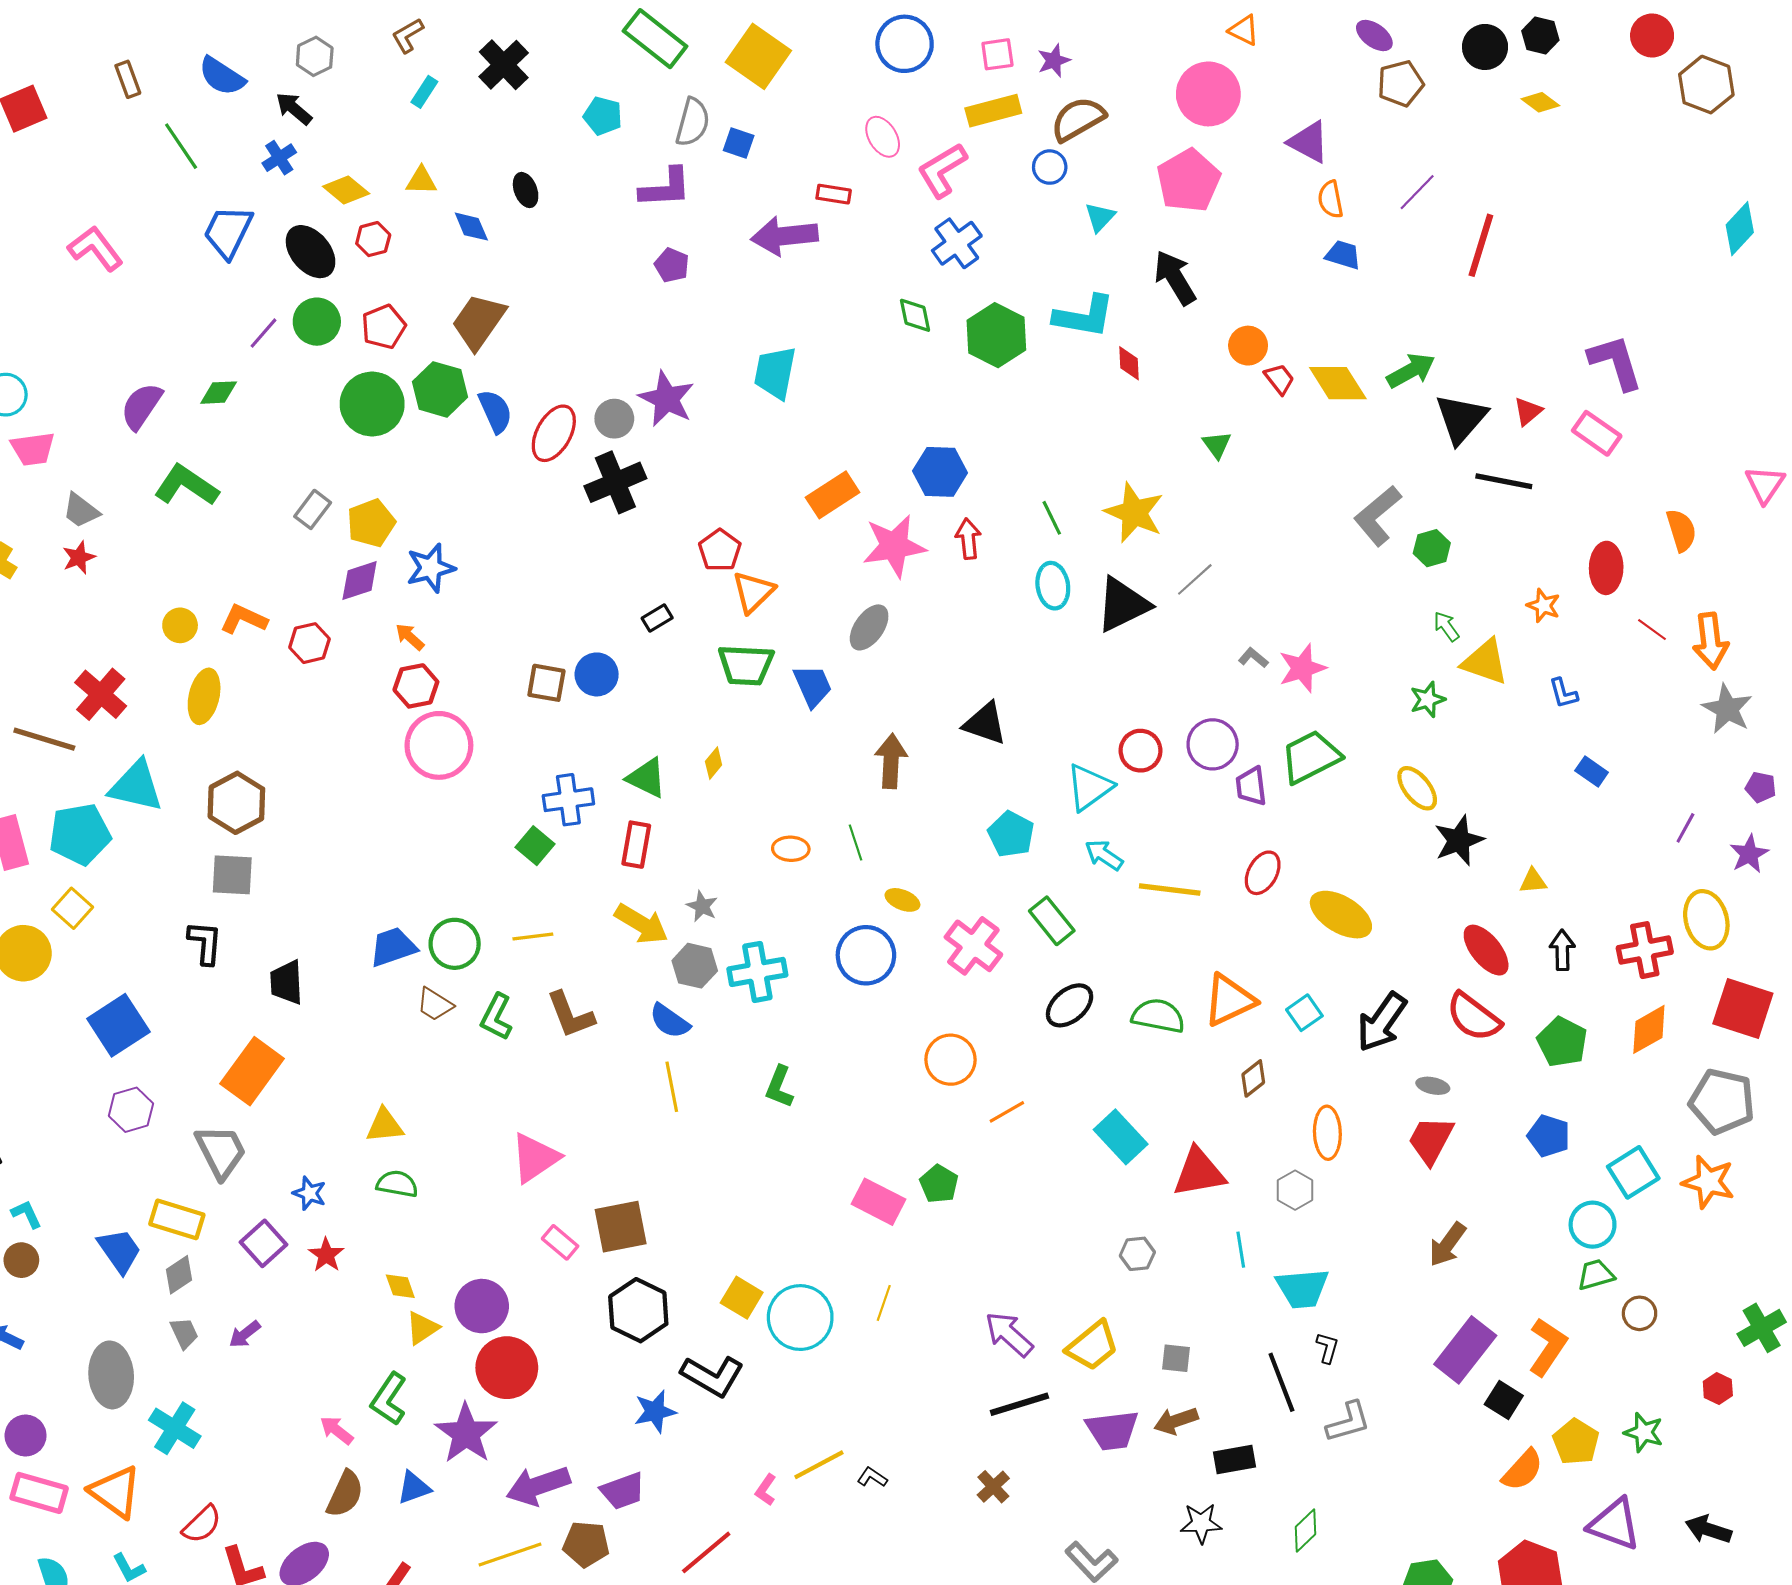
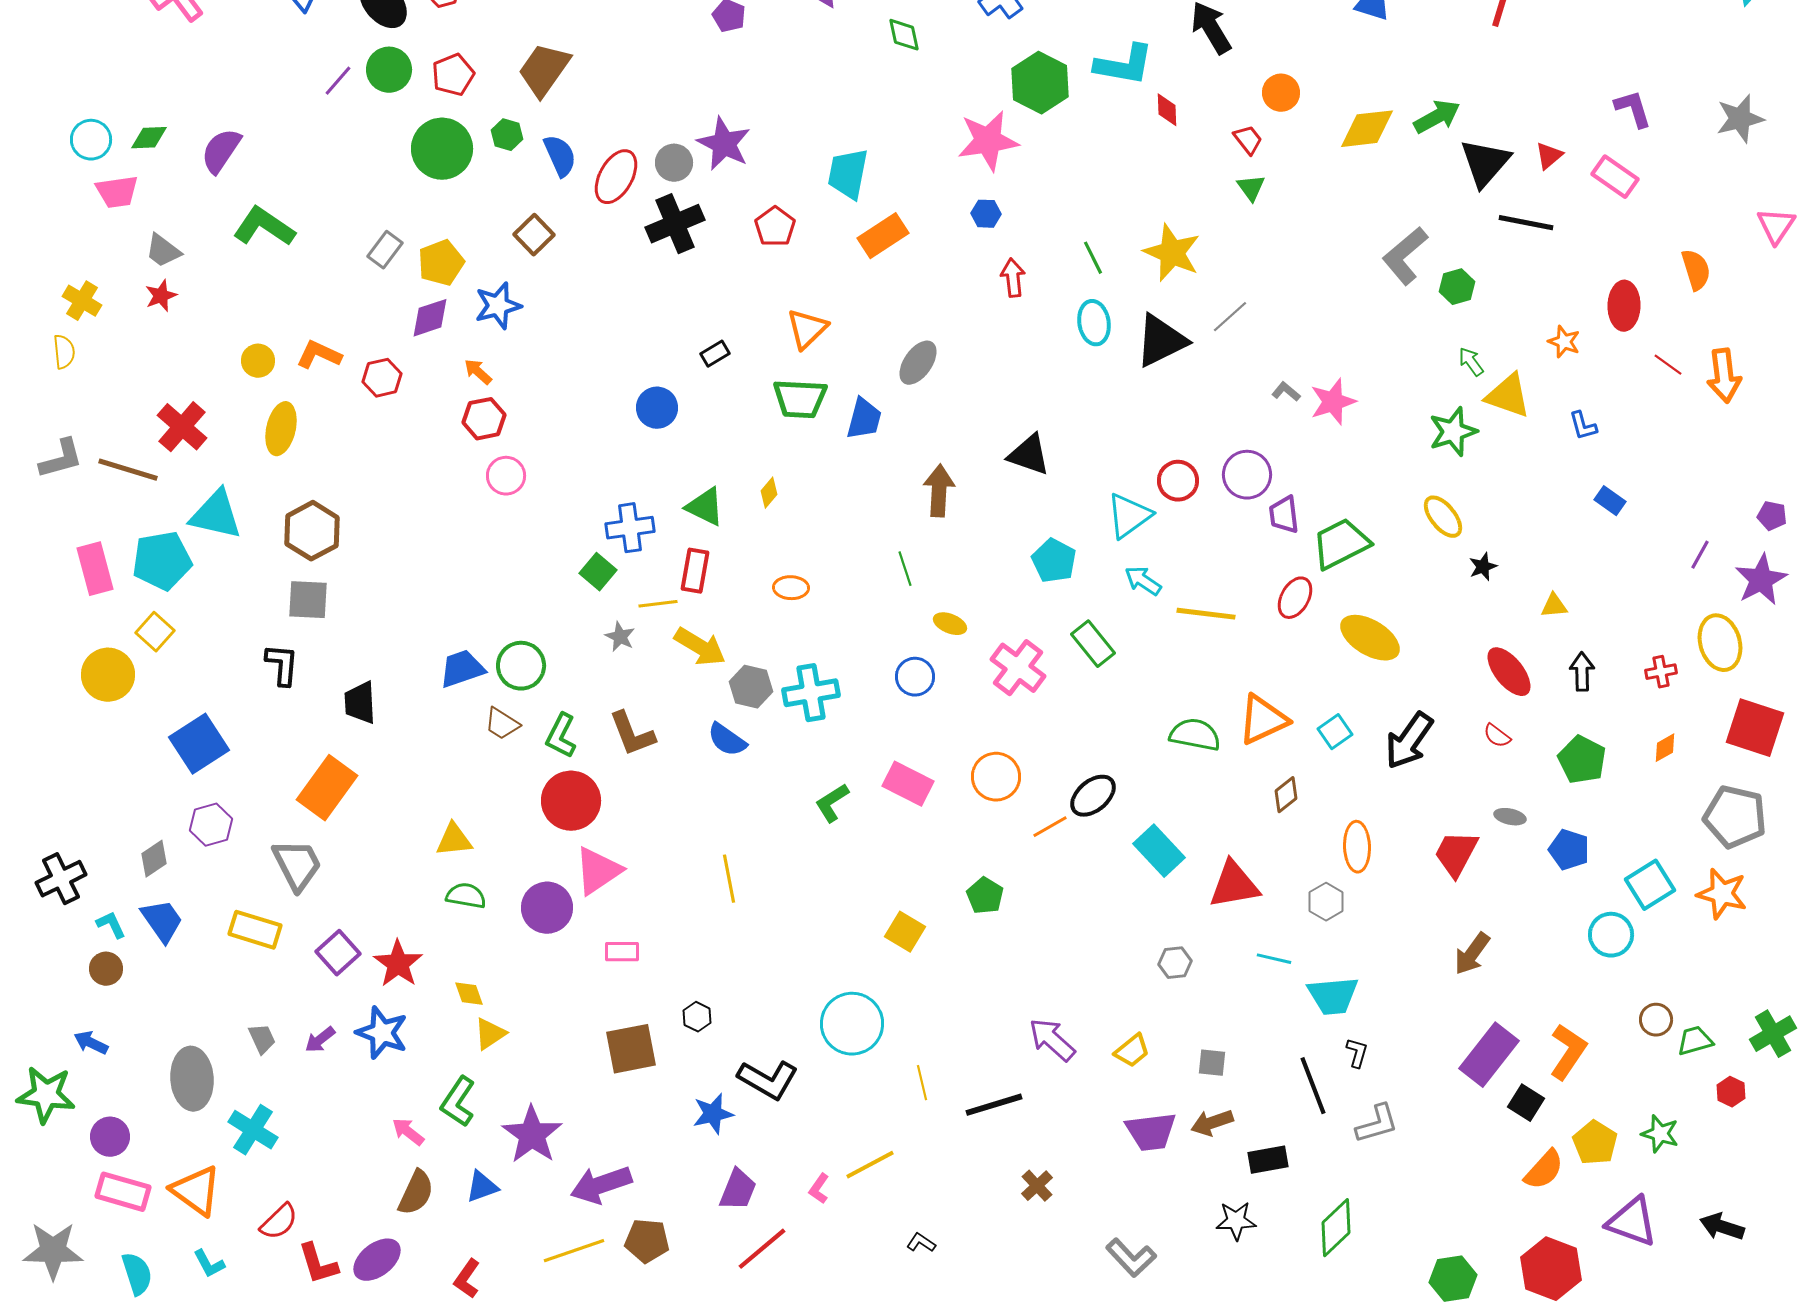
green diamond: (915, 315) -> (904, 35), moved
purple L-shape: (1616, 362) -> (1633, 109), size x0.7
cyan trapezoid: (775, 373) -> (848, 174), moved
red trapezoid: (1279, 379) -> (1248, 140), moved
yellow diamond: (1338, 383) -> (1367, 129), turned -64
green hexagon: (440, 389) -> (507, 135), size x0.6
green diamond: (219, 393) -> (149, 138), moved
blue hexagon: (940, 472) -> (986, 214), size x0.6
pink star: (894, 546) -> (988, 141), moved
red pentagon: (720, 550) -> (775, 227), moved
brown square: (546, 683) -> (534, 235), moved, turned 36
blue trapezoid: (813, 686) -> (864, 419), turned 39
green star: (1428, 699) -> (1453, 432), size x1.4
gray star: (1727, 709) -> (1740, 119), moved, turned 30
pink circle: (439, 745) -> (506, 476), size x0.6
green trapezoid: (1311, 757) -> (1341, 544), moved
black star: (1459, 840) -> (1483, 567), size x0.6
orange ellipse: (791, 849) -> (791, 588), moved
purple star: (1749, 854) -> (1761, 580), size x1.4
gray star: (702, 906) -> (620, 637), moved
yellow line: (533, 936) -> (658, 604), moved
red cross: (1645, 950) -> (1661, 672), size x0.6
blue circle: (866, 955) -> (915, 677), size x0.7
black ellipse: (1070, 1005) -> (1093, 796), moved
red semicircle: (1474, 1017) -> (1497, 736), size x0.5
orange diamond: (1649, 1029) -> (1665, 748), size x0.6
gray ellipse: (1433, 1086) -> (1510, 817), moved
yellow line: (672, 1087) -> (729, 879), moved
green L-shape: (779, 1087) -> (832, 803), turned 36
blue star: (309, 1193) -> (382, 1033), moved, size x1.6
pink rectangle: (878, 1202) -> (908, 784), moved
brown square: (621, 1227) -> (631, 1049), moved
pink rectangle: (560, 1242) -> (622, 952), turned -40
cyan line: (1241, 1250) -> (1274, 959), turned -68
blue trapezoid: (119, 1251) -> (162, 921), moved
red star: (326, 1255) -> (398, 964), size x1.4
gray diamond: (179, 1275) -> (154, 859), moved
green trapezoid: (1596, 1275) -> (1695, 1041), moved
yellow square: (742, 1298) -> (905, 932), moved
yellow line: (884, 1303) -> (922, 1083), moved, turned -32
purple circle: (482, 1306) -> (547, 908), moved
black hexagon: (638, 1310) -> (697, 1017), size x0.5
yellow trapezoid: (1092, 1346) -> (1132, 1051), size x0.7
red circle: (507, 1368) -> (571, 801), moved
black line: (1019, 1404) -> (994, 1105), moved
black L-shape: (872, 1477) -> (921, 1243), moved
purple trapezoid: (623, 1491) -> (738, 1190), moved, turned -48
green diamond: (1305, 1531) -> (1336, 1228), size x1.4

